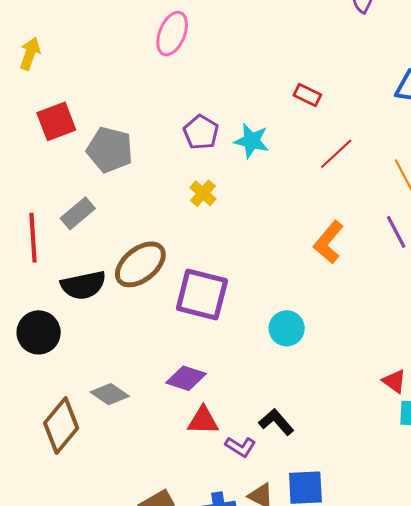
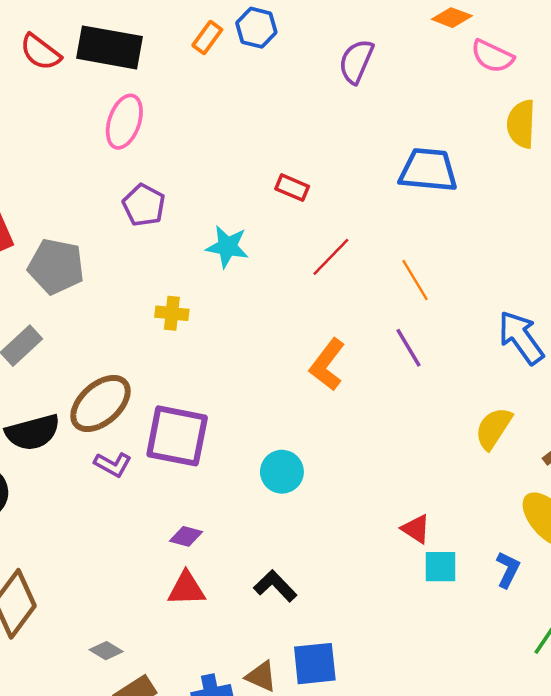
purple pentagon: (201, 132) -> (144, 205), moved
yellow cross: (203, 193) -> (172, 313), turned -32
purple diamond: (186, 378) -> (186, 536), moved, size x0.7
gray diamond: (110, 394) -> (106, 651), moved, size x0.7
purple L-shape: (240, 447) -> (113, 464), moved

